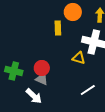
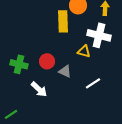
yellow rectangle: (58, 28) -> (63, 21), size x1.5
gray triangle: (42, 79) -> (65, 71), moved

